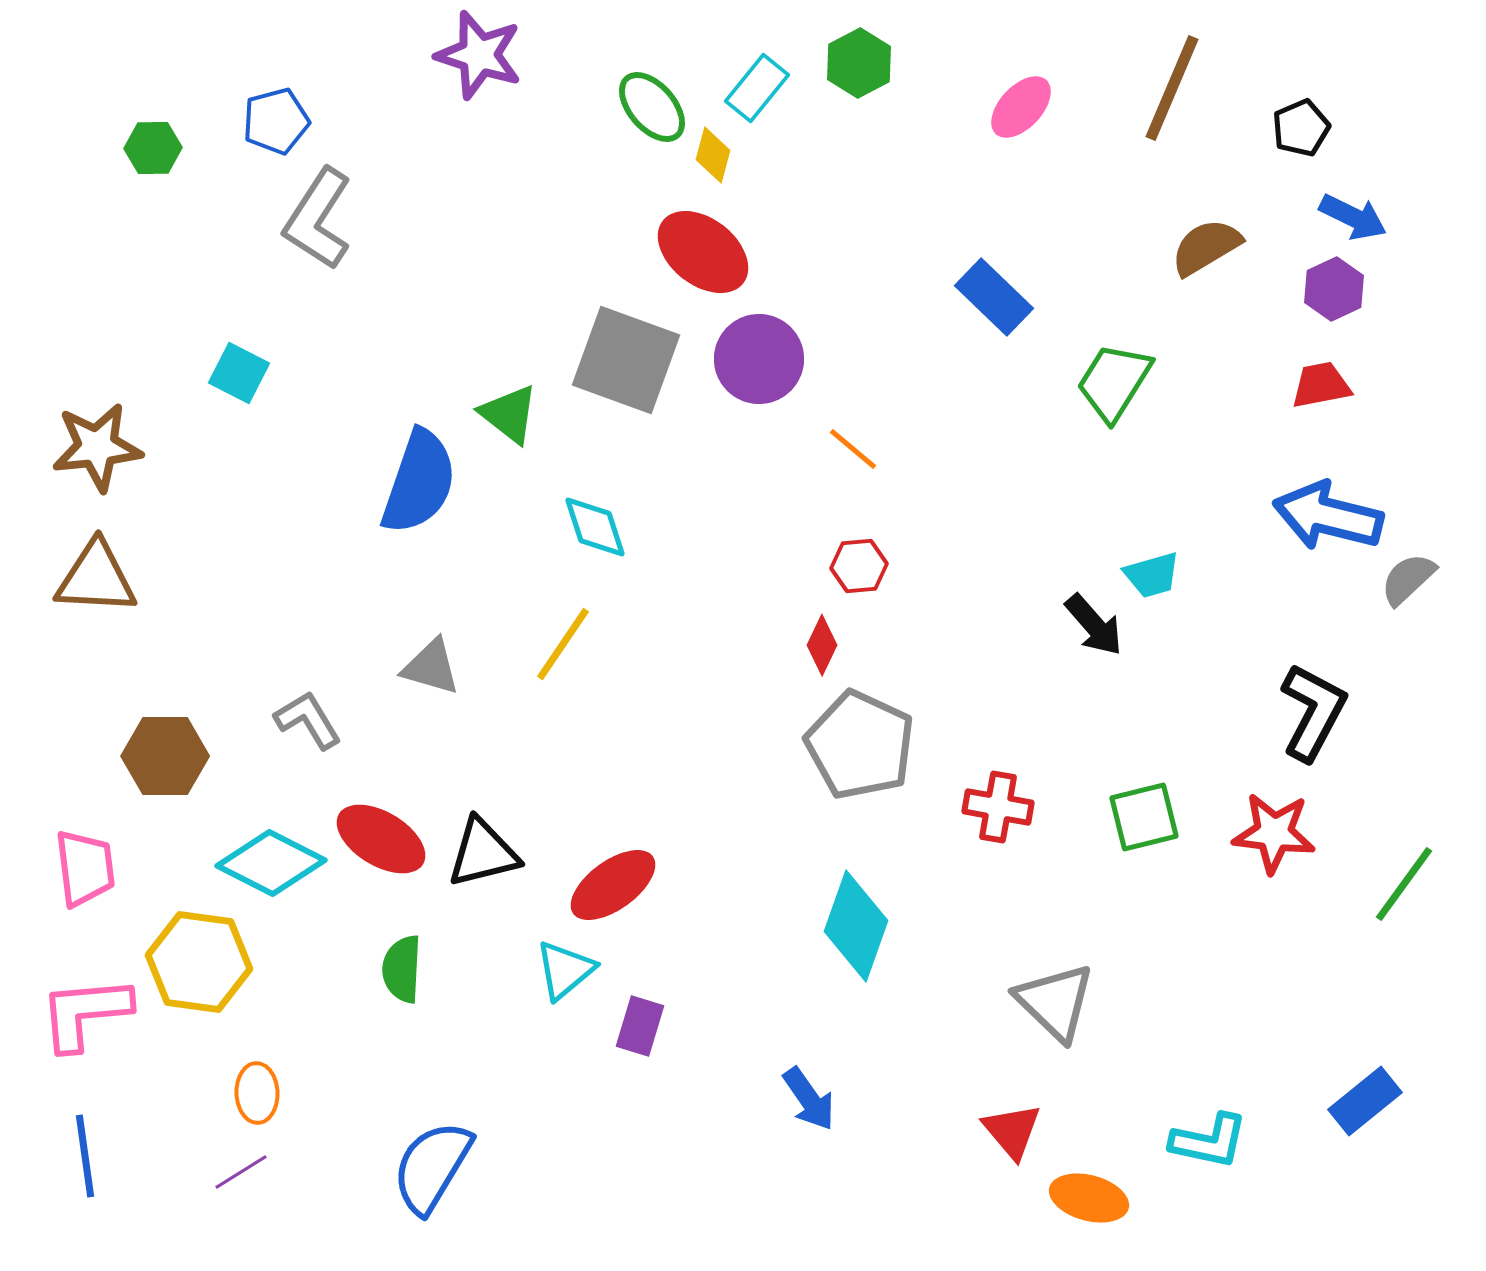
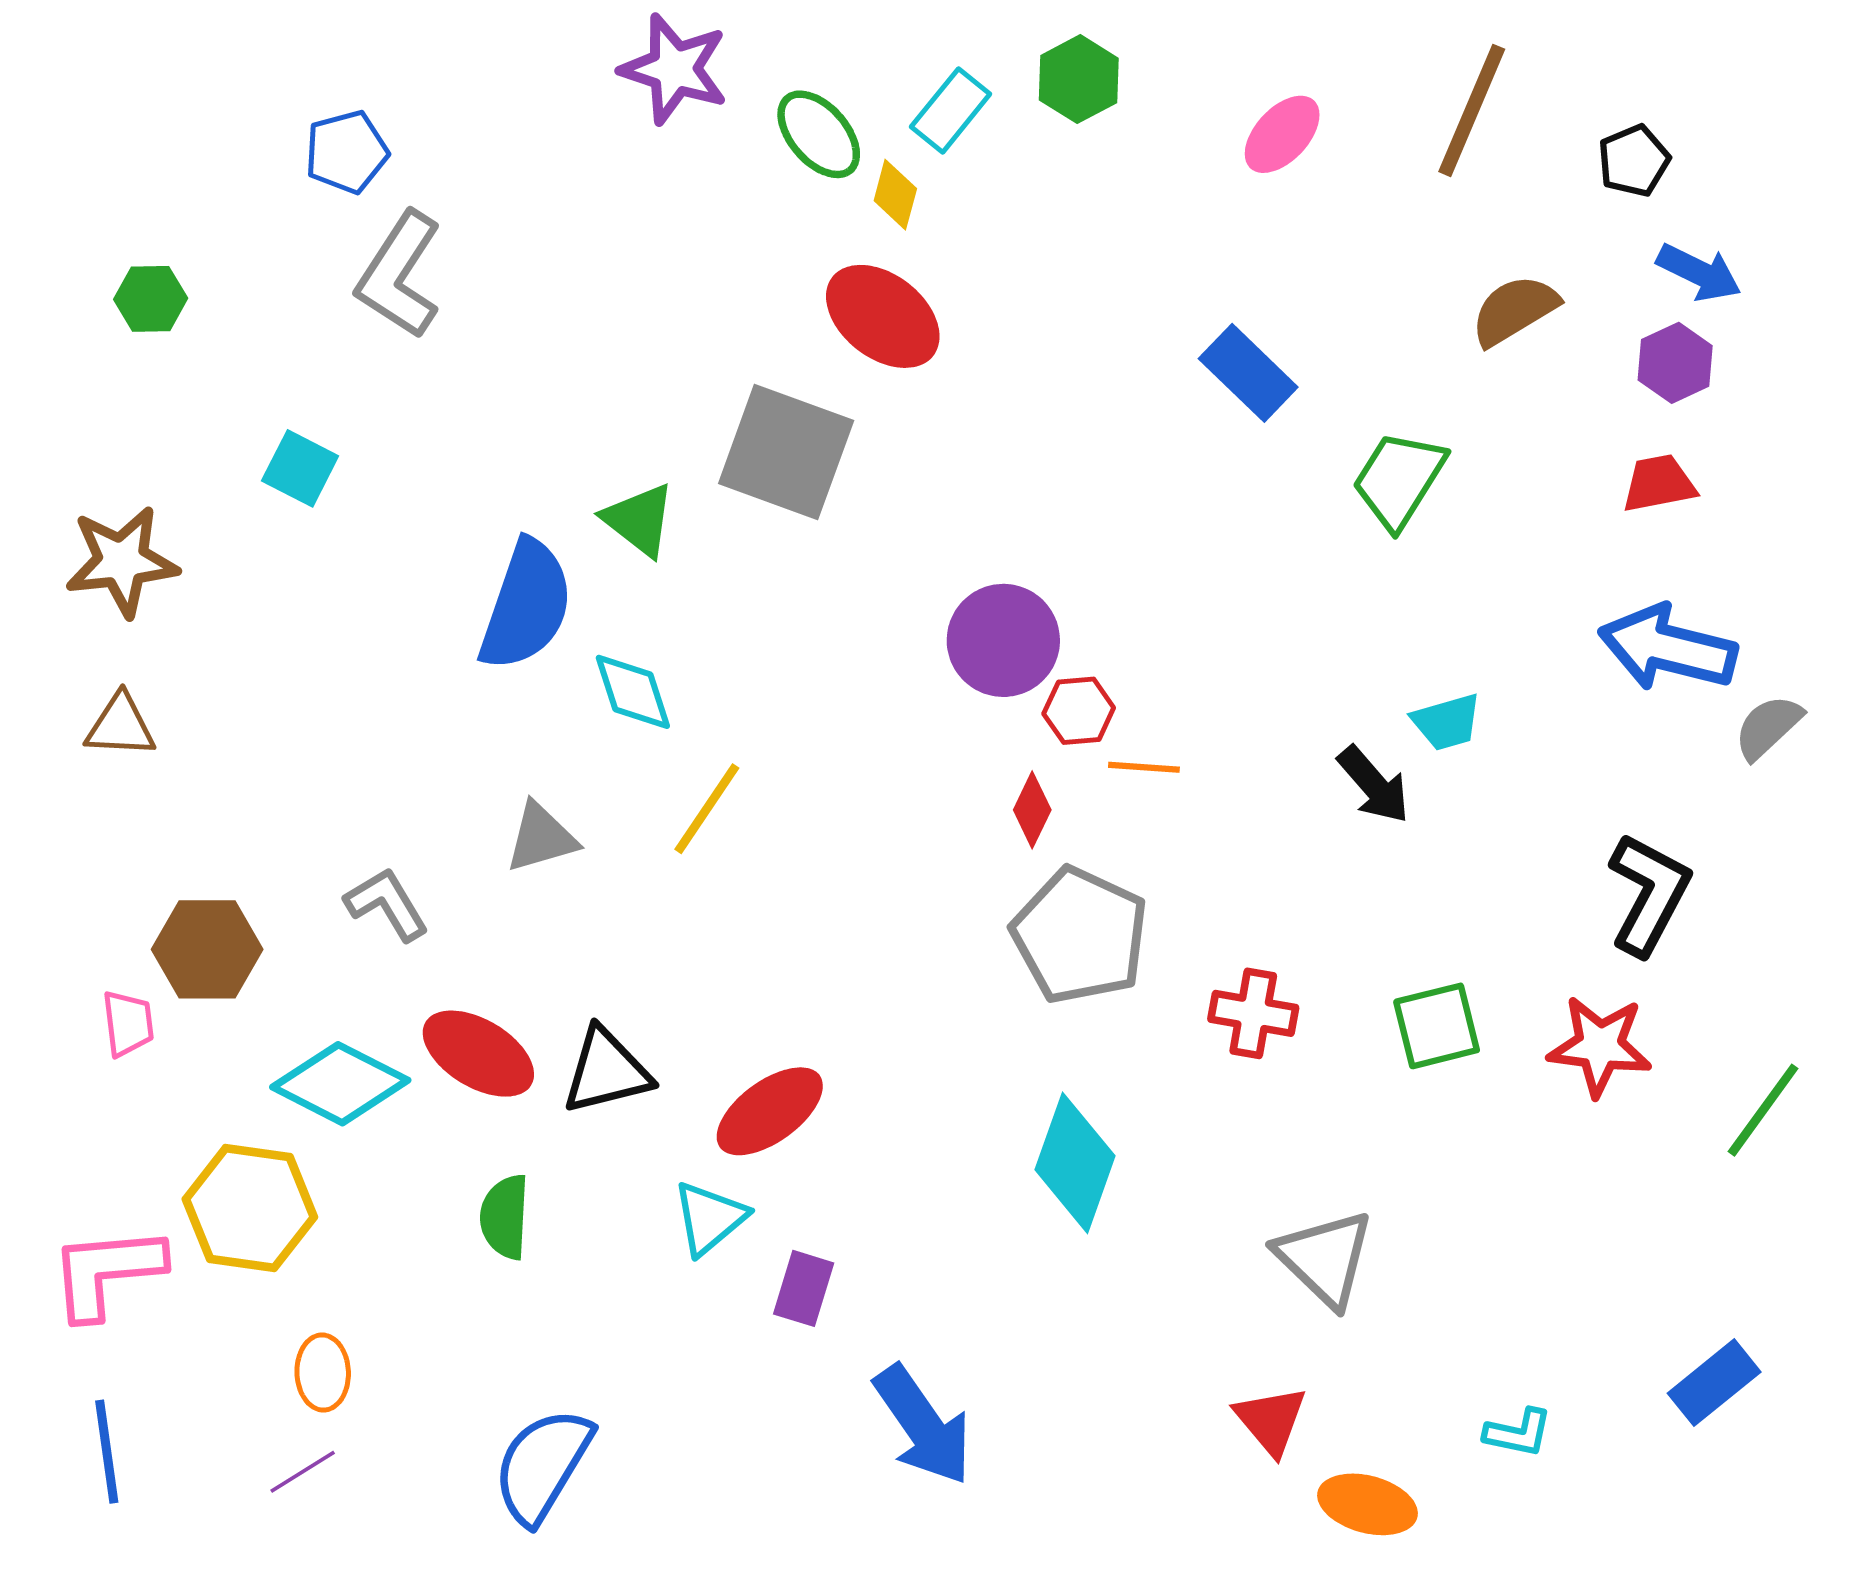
purple star: (479, 55) -> (674, 69), moved
green hexagon: (153, 148) -> (151, 299), moved
purple circle: (759, 359) -> (1003, 640), moved
orange line: (853, 449) -> (1144, 767), moved, turned -36
cyan diamond: (595, 527) -> (633, 692), moved
brown triangle: (96, 578) -> (120, 726), size x0.7
gray triangle: (431, 667) -> (541, 838), turned -32
pink trapezoid: (85, 868) -> (128, 1023), moved, size x0.7
blue arrow: (809, 1099) -> (923, 1425), moved, size x1.5
cyan L-shape: (1209, 1141) -> (1518, 1433), size x0.7

